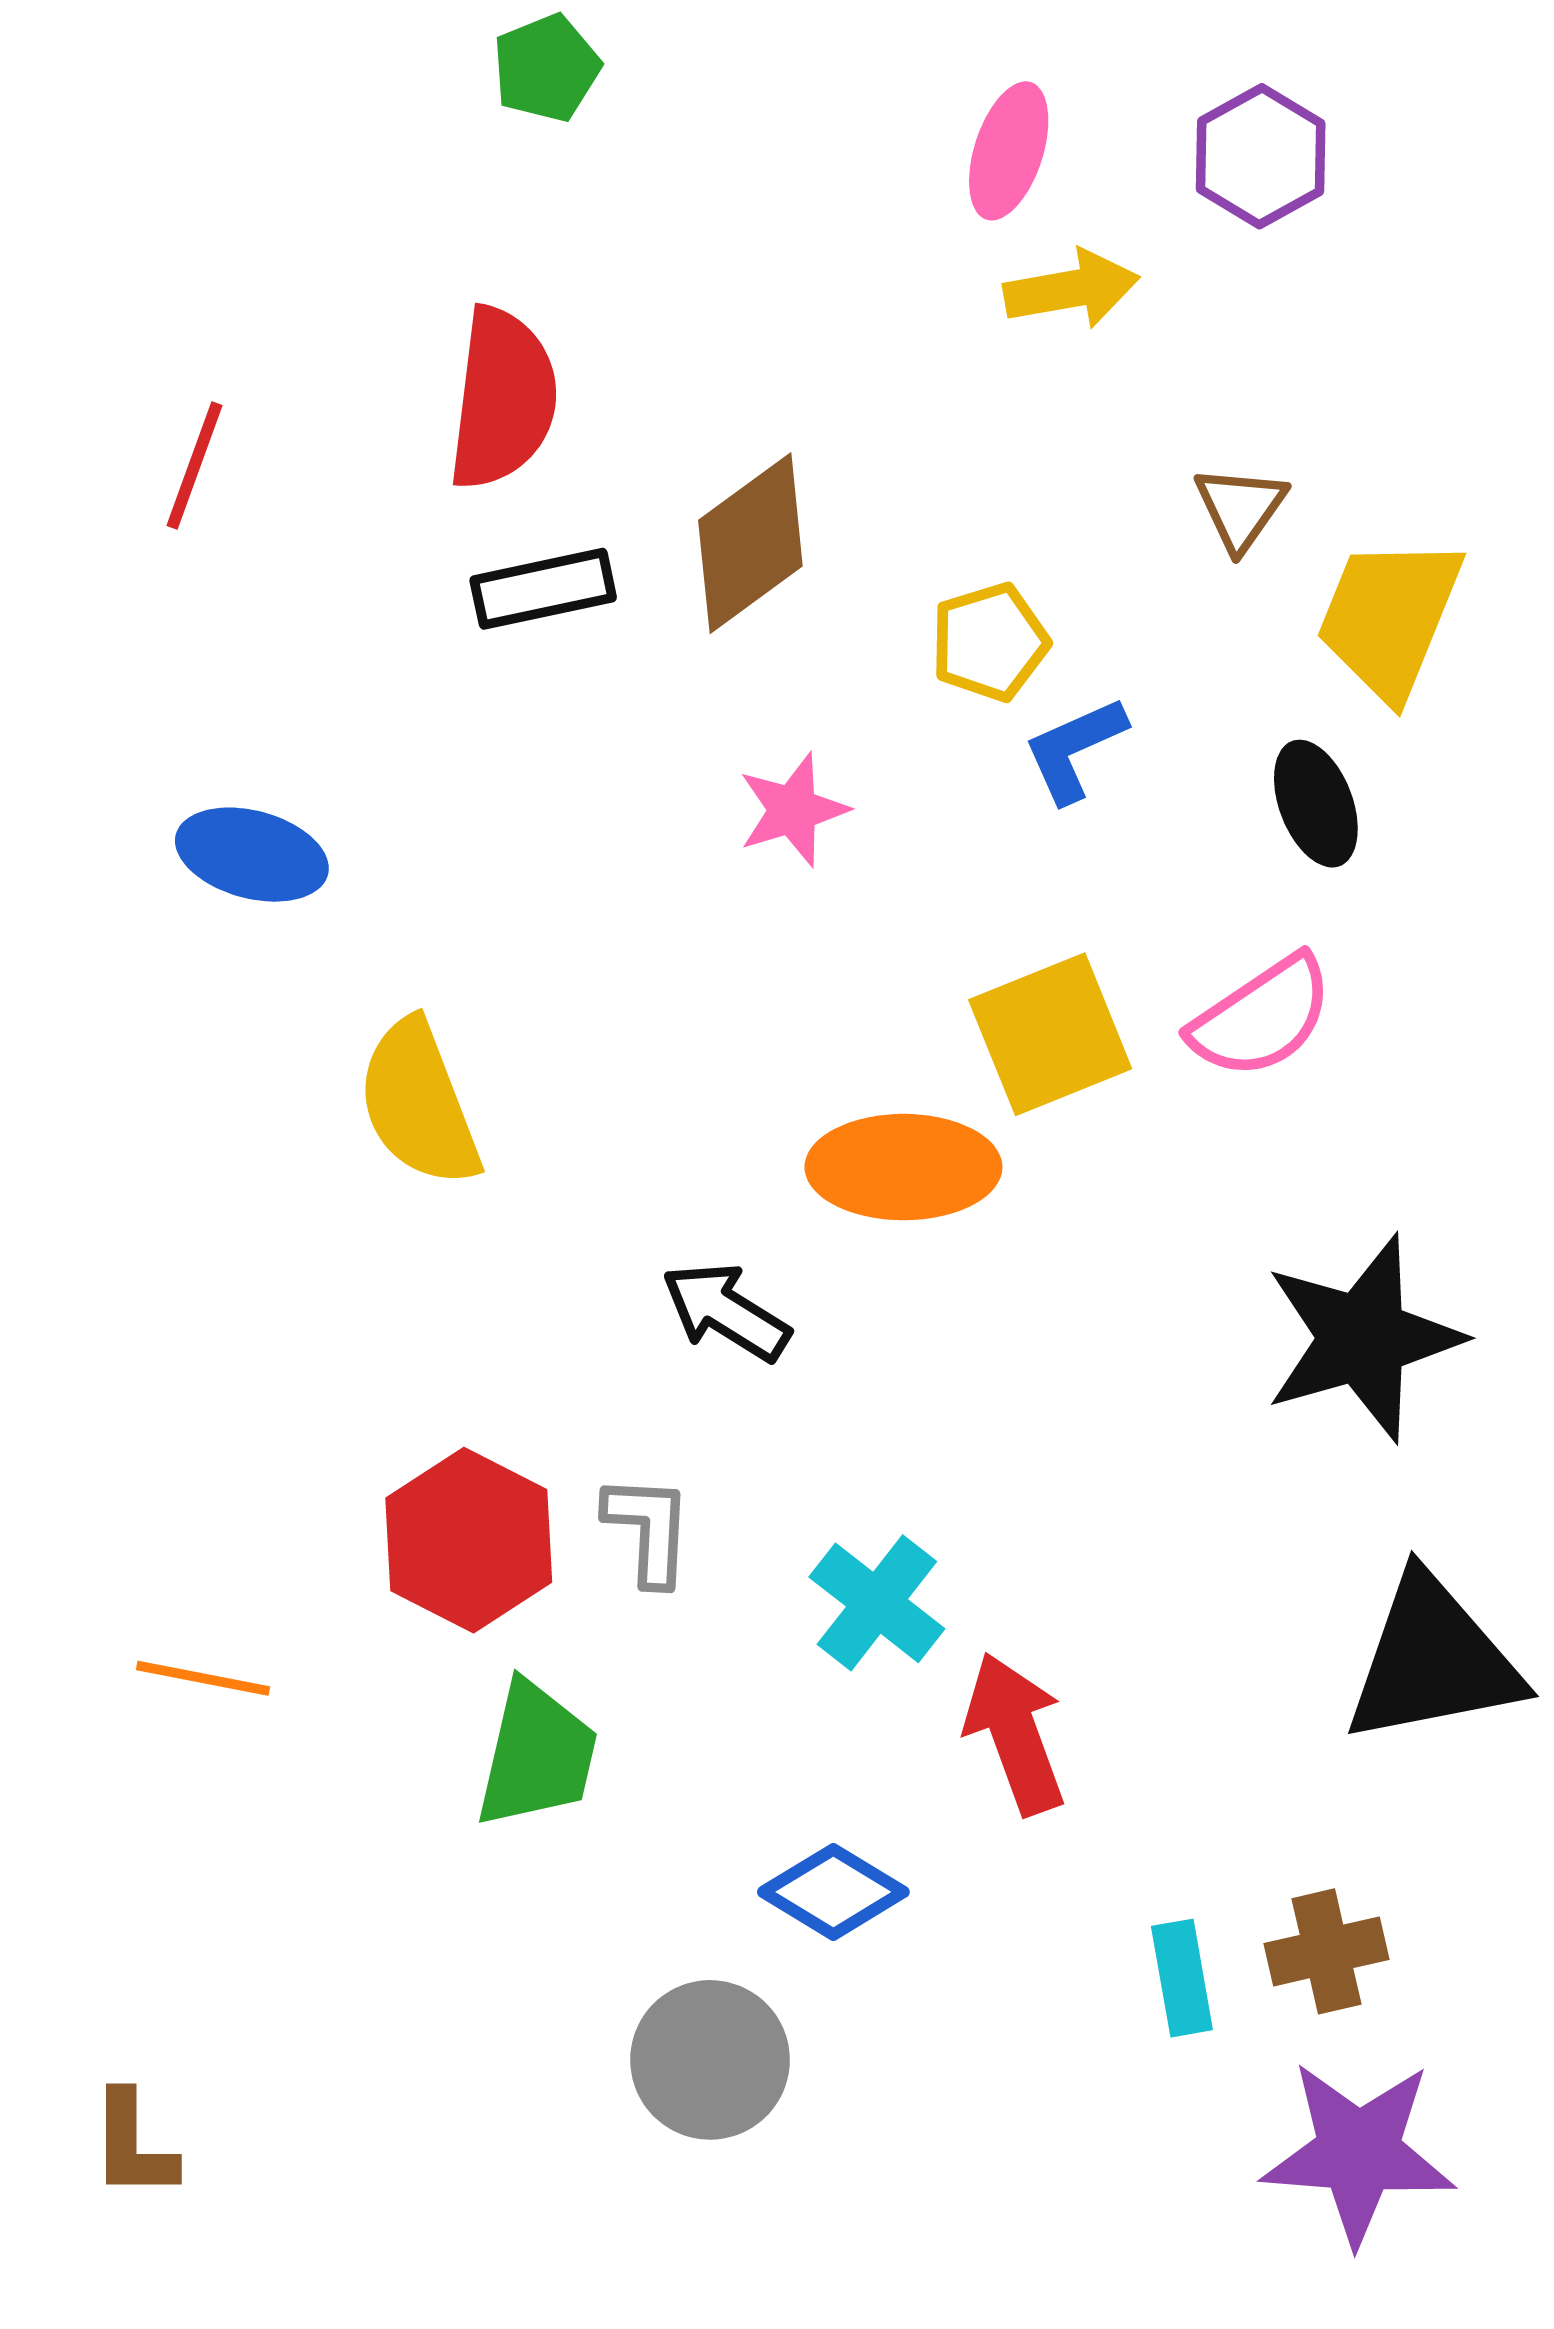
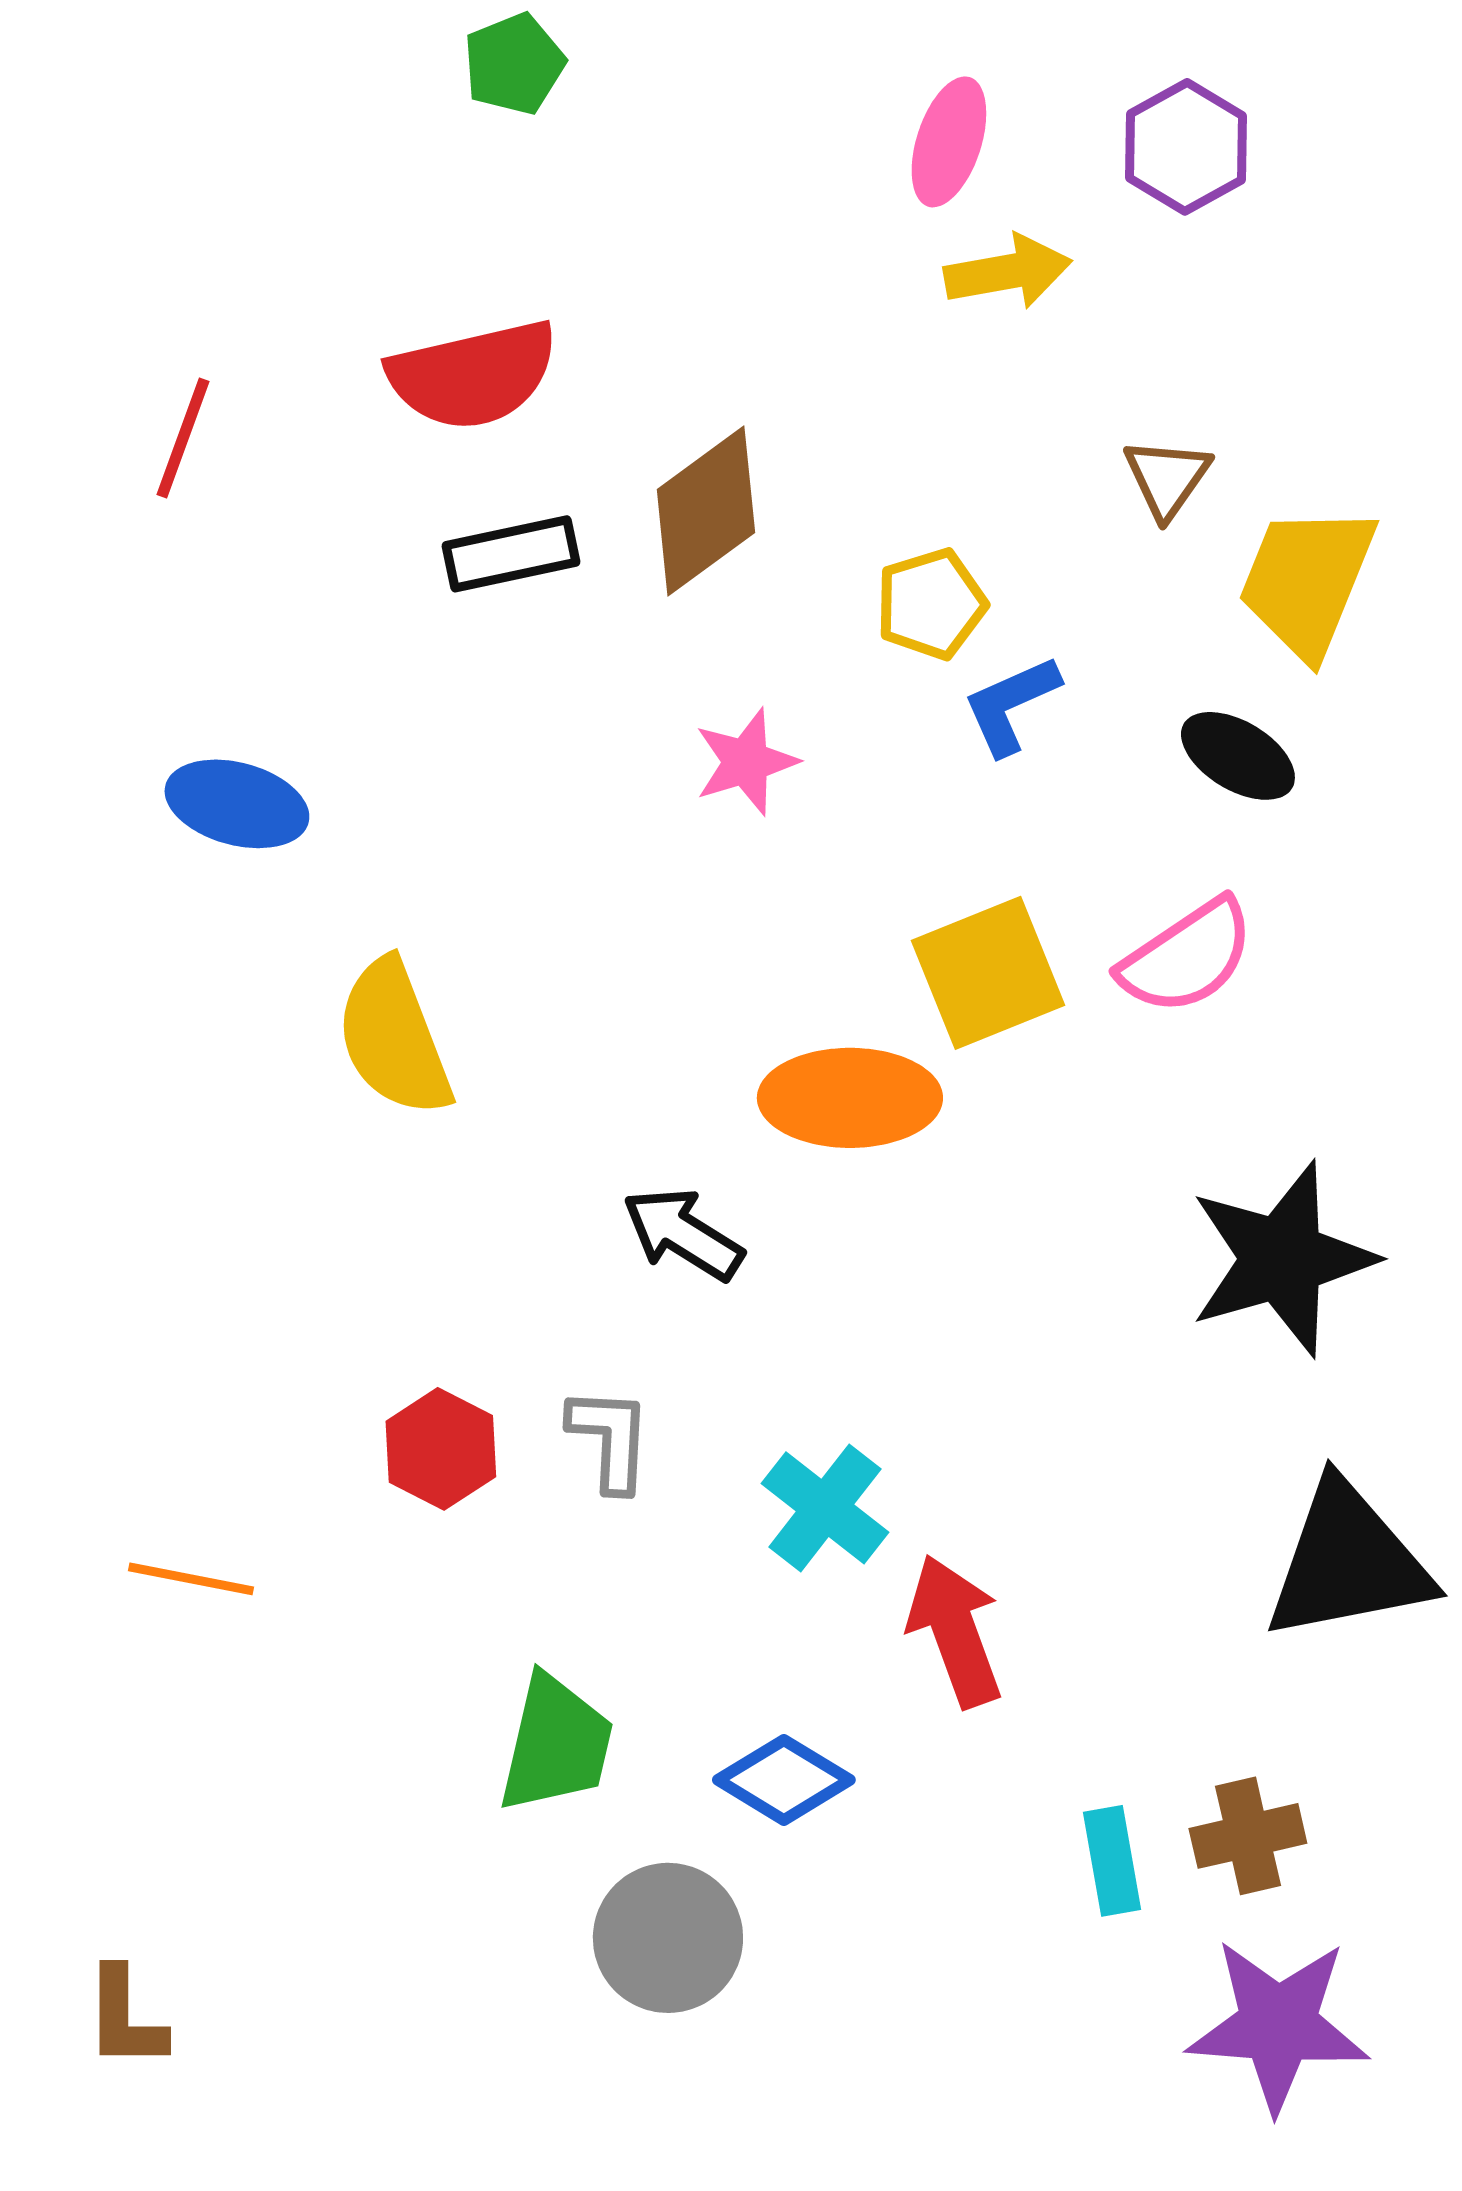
red semicircle: (503, 399) -> (473, 375), turned 70
black ellipse: (1316, 804) -> (1238, 756), turned -38
red hexagon: (469, 1540) -> (441, 1449), size x0.7
green trapezoid: (537, 1755) -> (556, 1744), moved

